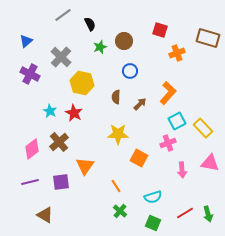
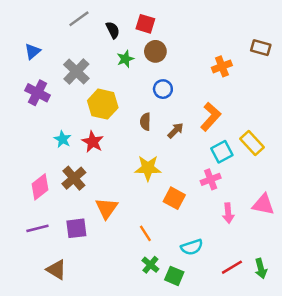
red square: (160, 30) -> (145, 24), moved
brown rectangle: (208, 38) -> (261, 48), size x0.7
yellow rectangle: (203, 128) -> (252, 143), moved
green square: (153, 223) -> (174, 276), moved

